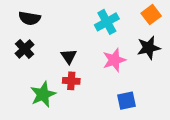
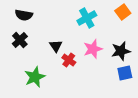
black star: (149, 48) -> (121, 51), moved
red cross: (71, 81) -> (69, 60), moved, turned 32
blue square: (127, 101) -> (125, 73), moved

